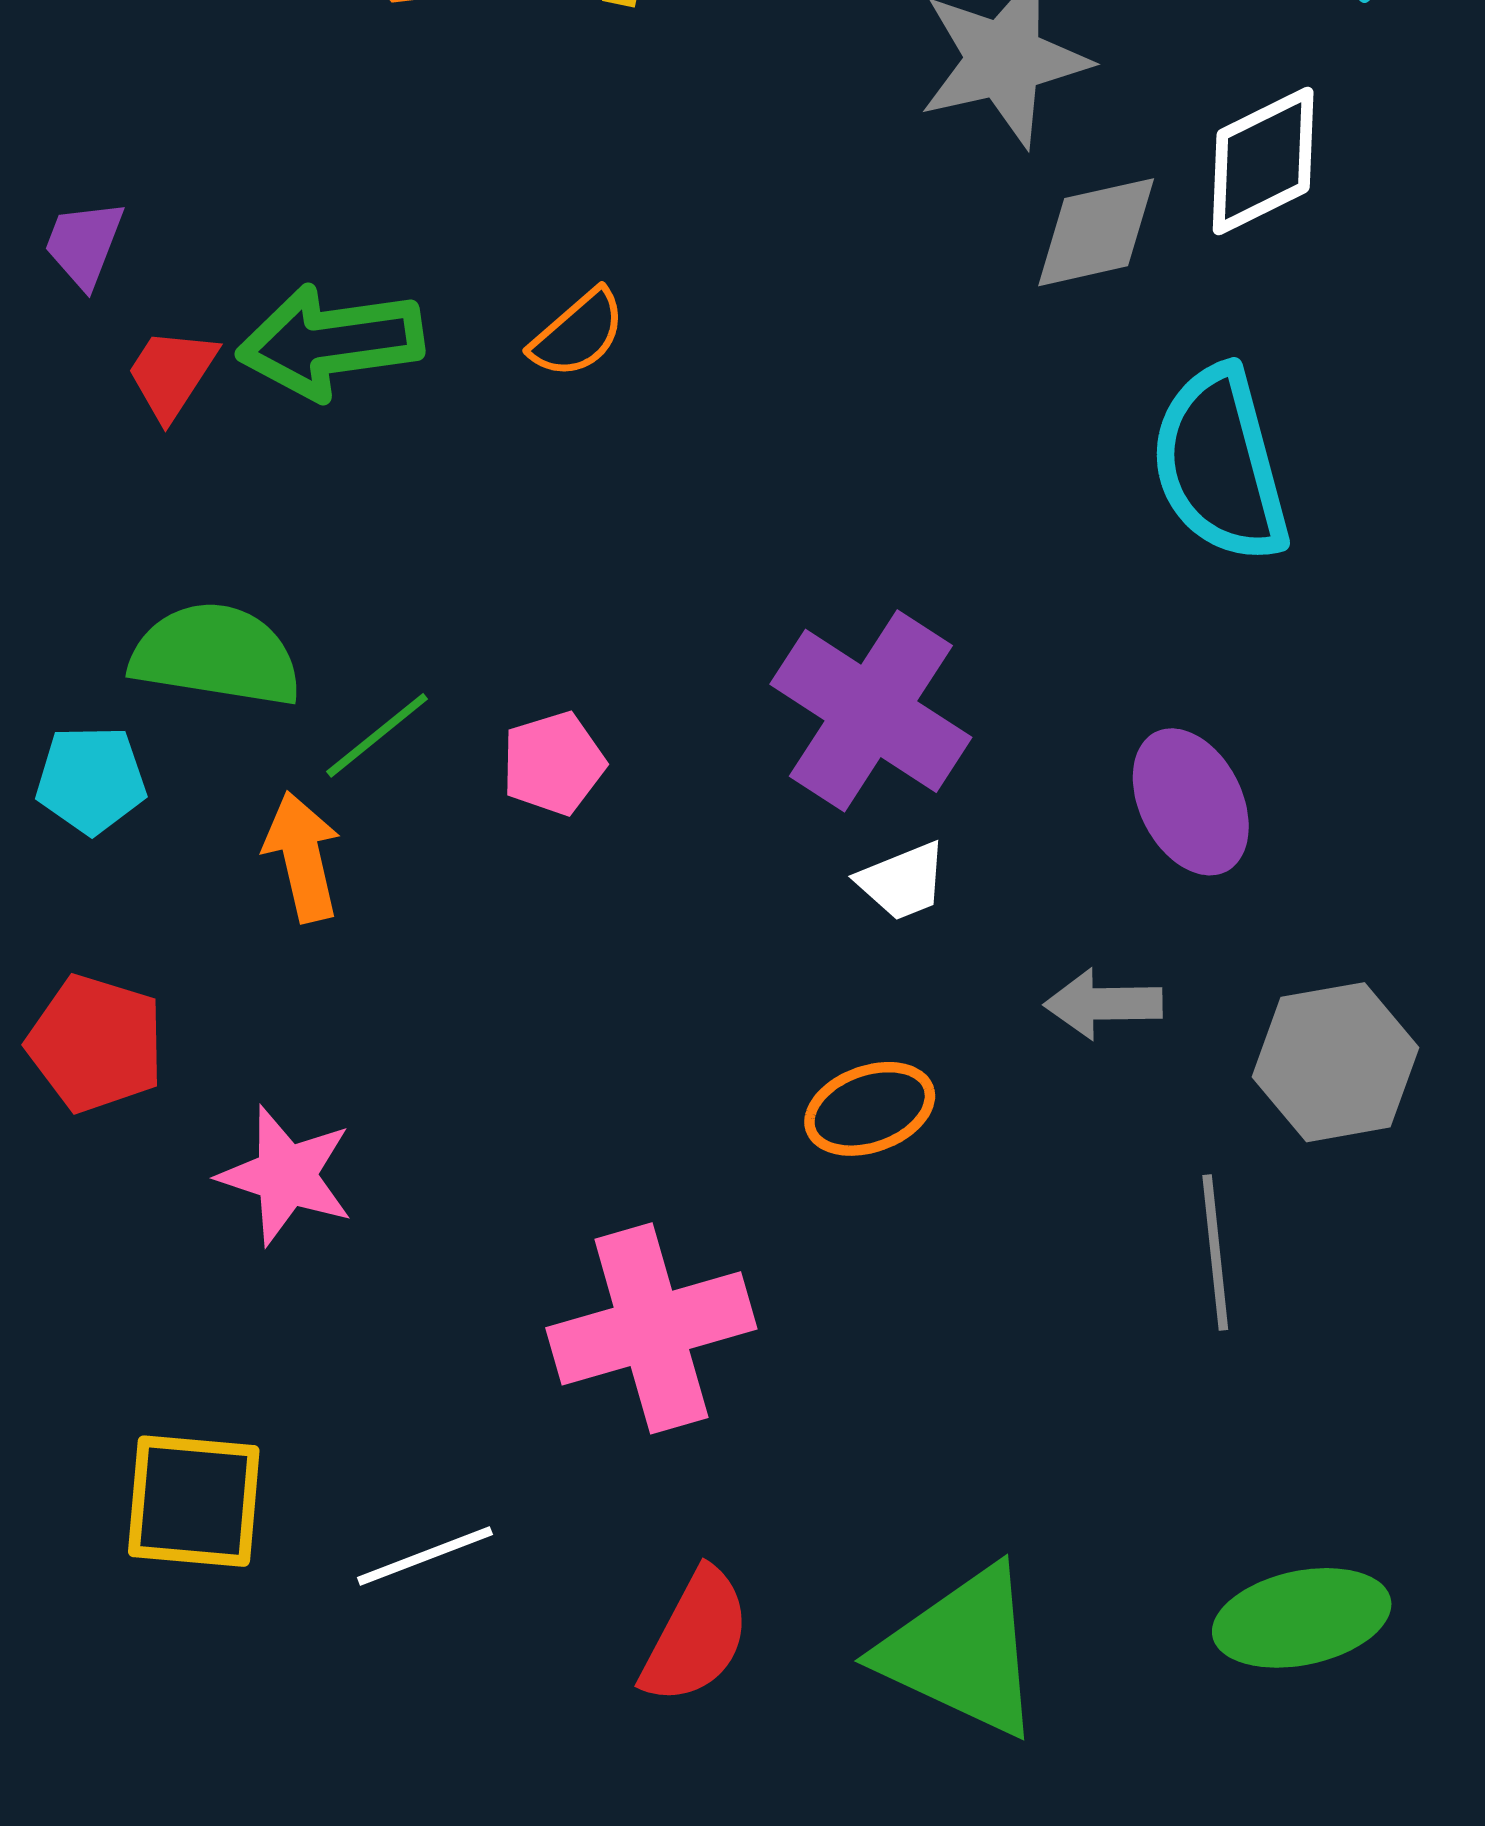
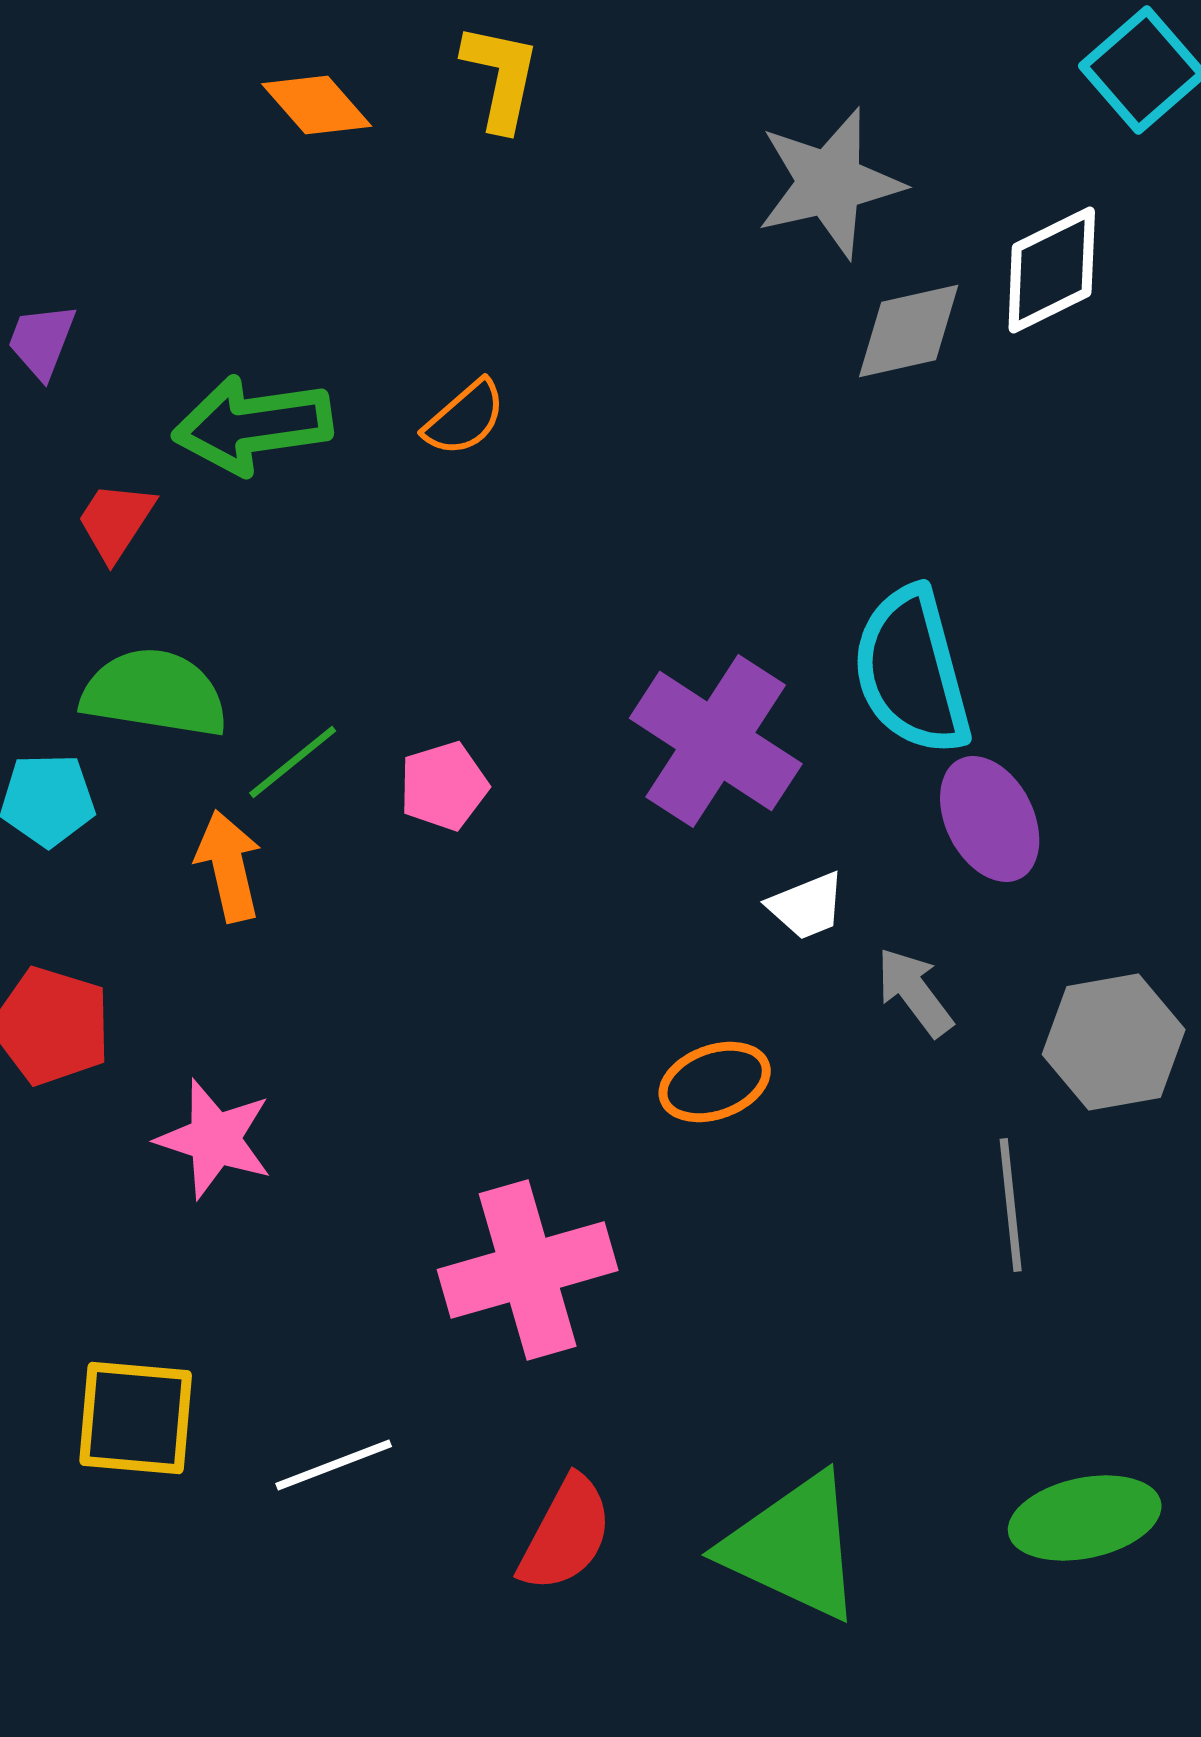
red trapezoid: (172, 373) -> (116, 521), moved
cyan semicircle: (1220, 464) -> (912, 671), moved
white trapezoid: (902, 881) -> (807, 906), moved
gray arrow: (1103, 1004) -> (915, 992), turned 54

